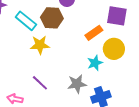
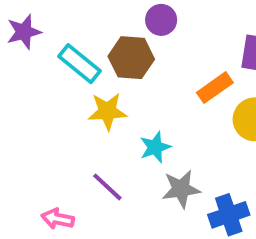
cyan star: (95, 63) -> (155, 147), moved

